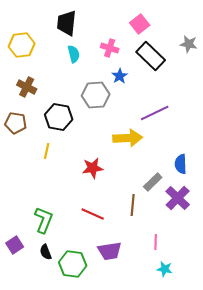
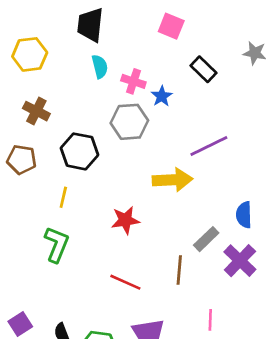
pink square: (140, 24) -> (171, 26), moved, turned -30
pink cross: (110, 48) -> (133, 81), moved
black rectangle: (151, 56) -> (204, 69), size x0.7
green L-shape: (44, 220) -> (57, 244), moved

